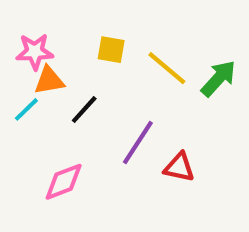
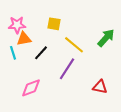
yellow line: (167, 68) -> (74, 45), moved
cyan line: (26, 109) -> (13, 53), turned -64
red triangle: (179, 167) -> (100, 87), moved

